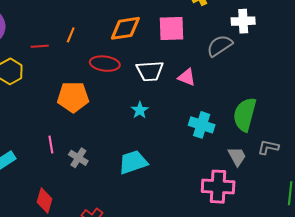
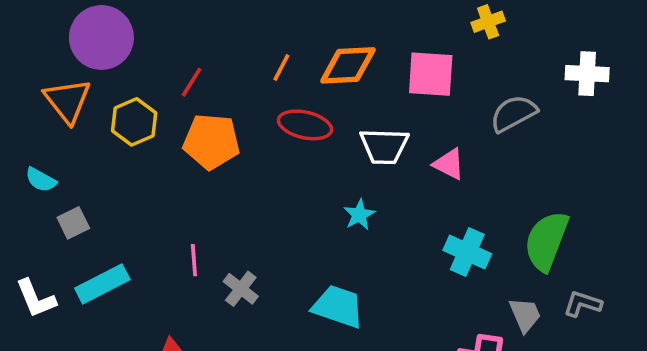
white cross: (243, 21) -> (587, 74), moved
orange line: (71, 35) -> (281, 67), moved
red line: (40, 46) -> (192, 82), turned -60
orange pentagon: (73, 97) -> (211, 141), moved
cyan trapezoid: (133, 162) -> (338, 306), turned 32

